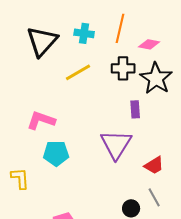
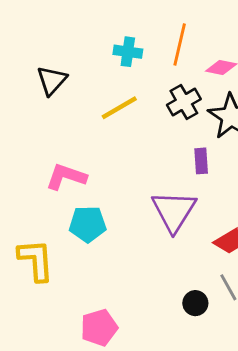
black triangle: (42, 41) -> (52, 80), moved, size x0.7
black cross: (123, 68) -> (184, 102), turned -30
yellow L-shape: (20, 178) -> (36, 260), size x1.4

